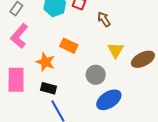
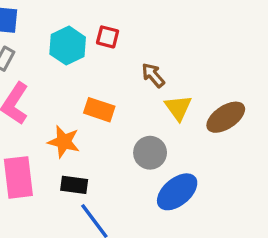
brown arrow: (104, 19) -> (153, 75), moved

